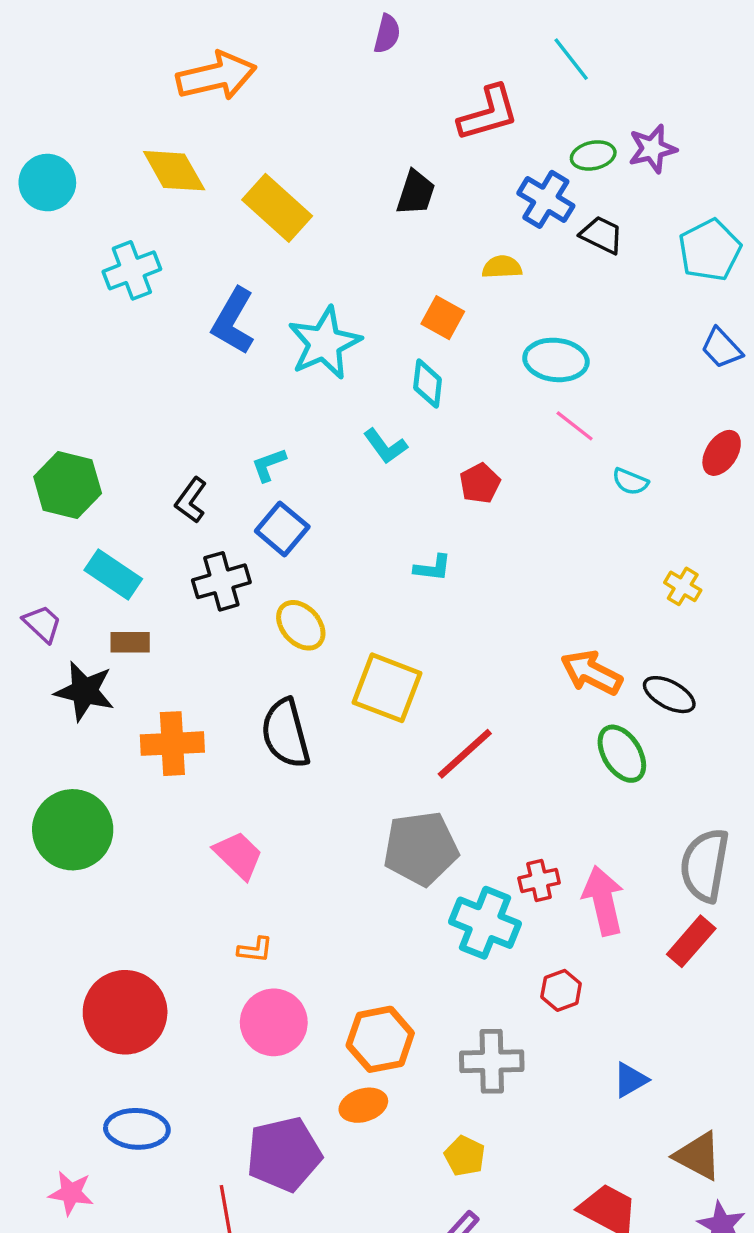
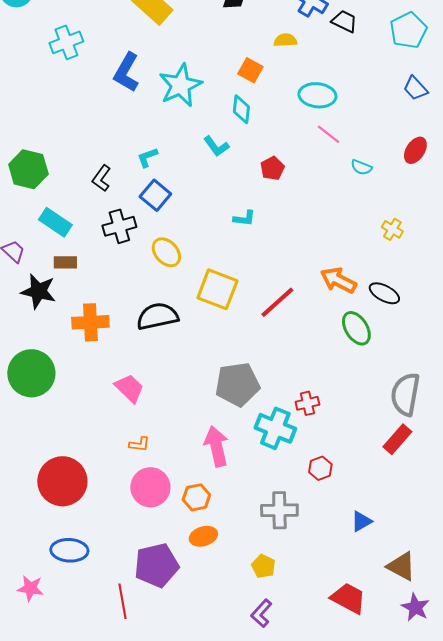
black semicircle: (286, 733) -> (157, 316), turned 93
red line: (465, 754) -> (277, 302), moved
pink arrow: (603, 901) -> (216, 446), moved
orange hexagon: (380, 1039) -> (196, 497), moved, size x0.7

